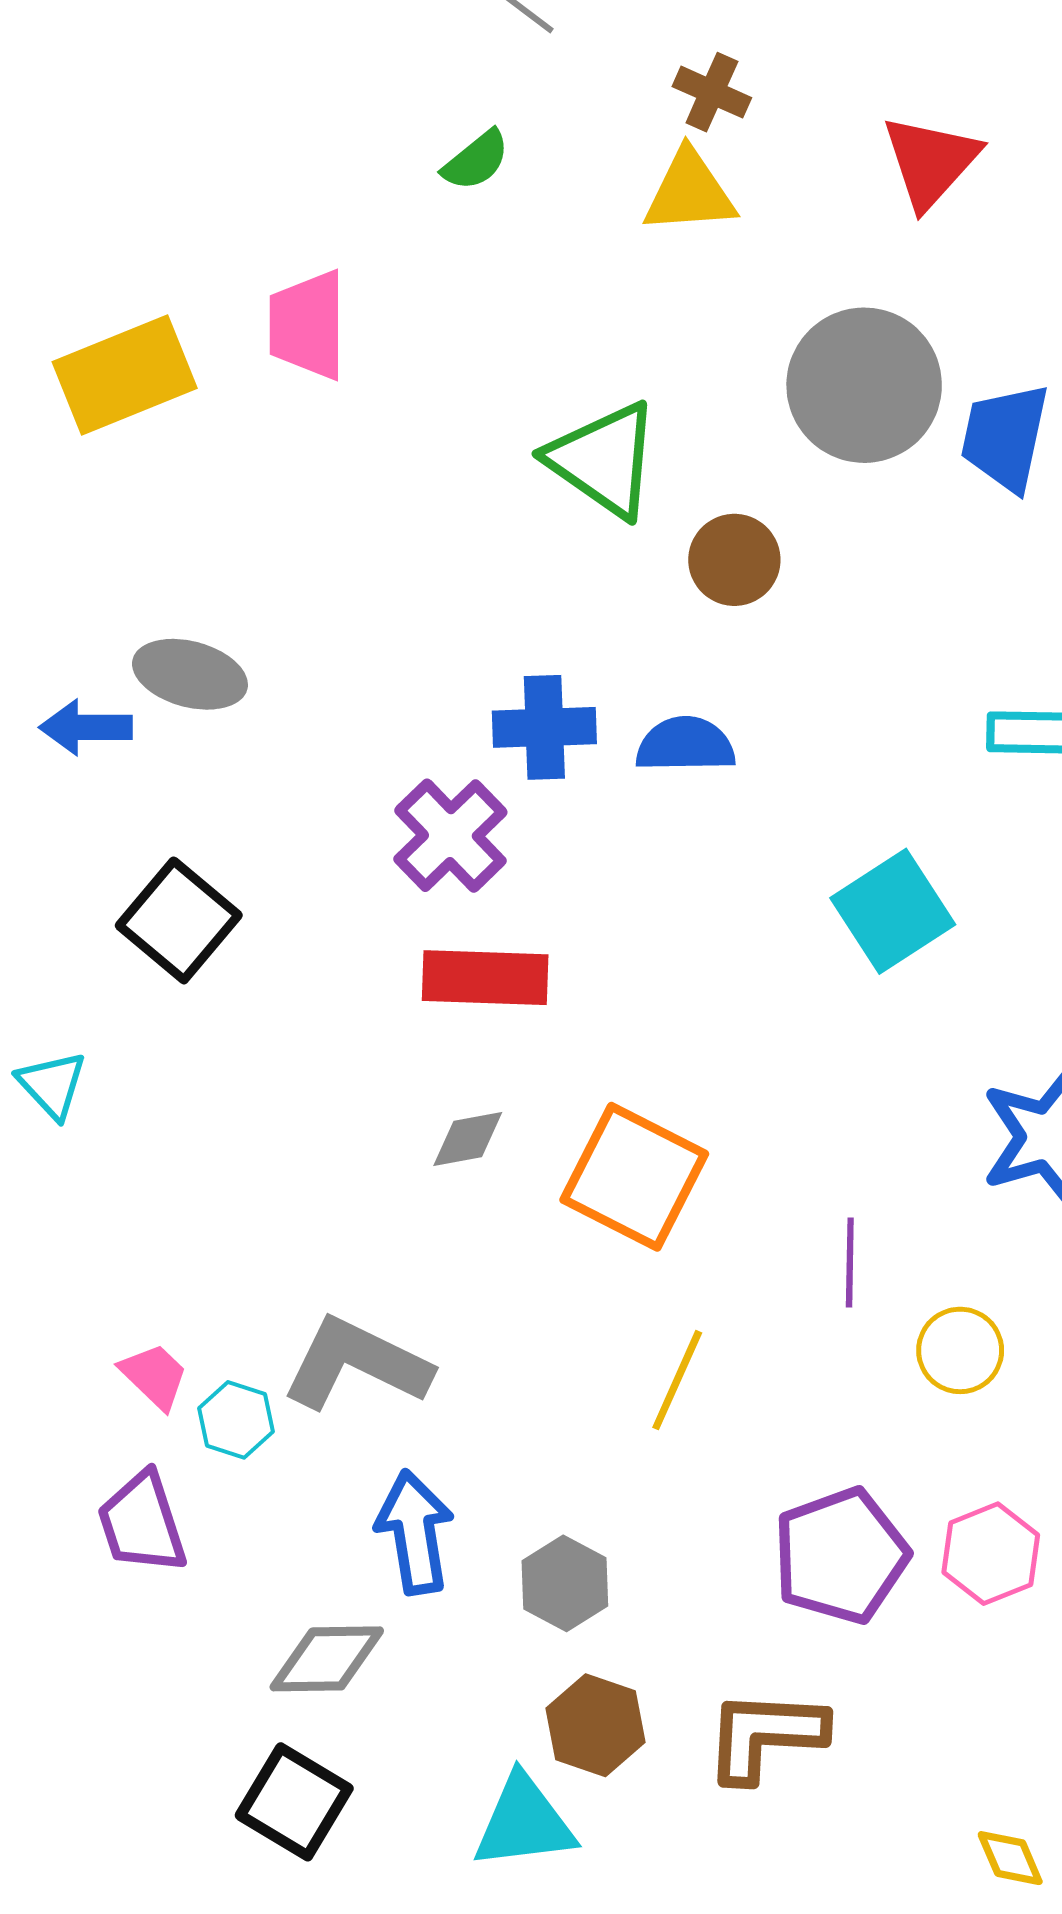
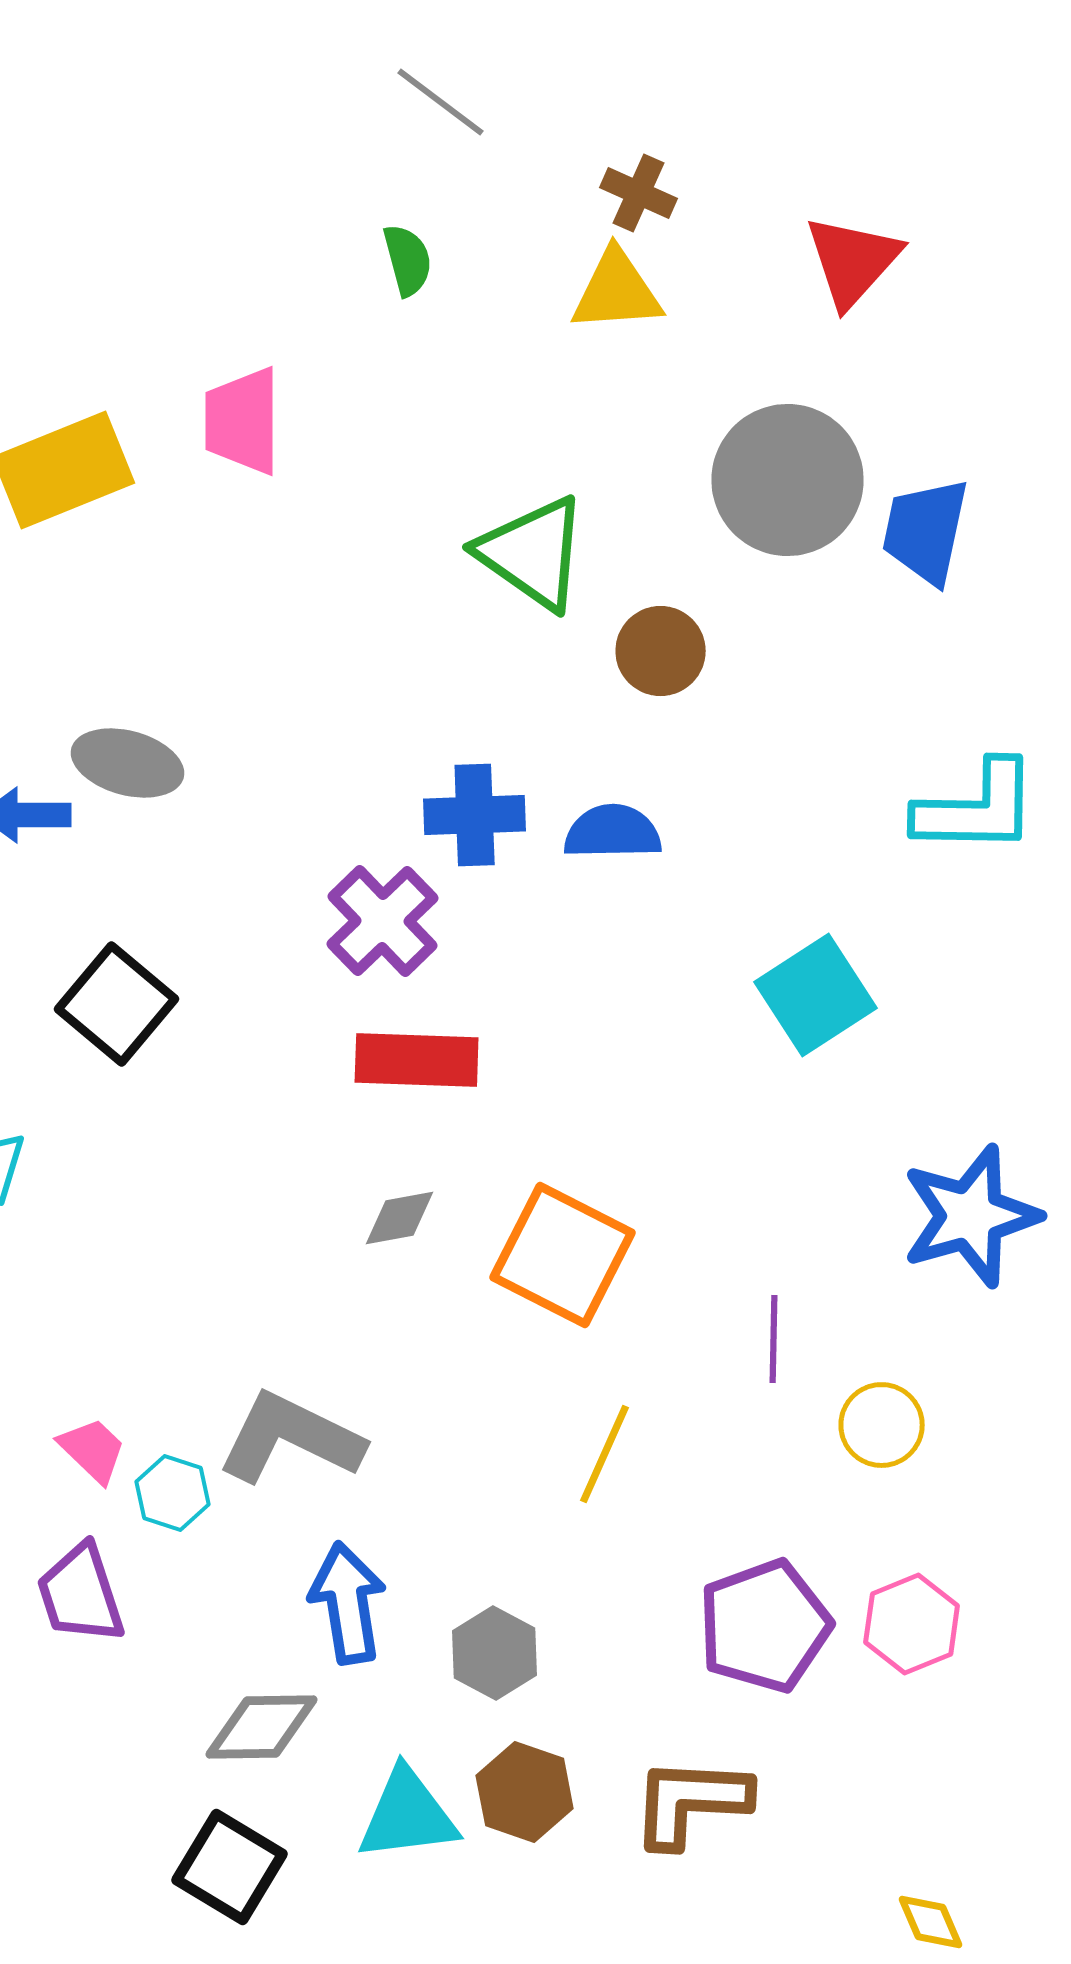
green semicircle: (476, 160) -> (408, 260), turned -66
cyan triangle: (524, 1822) -> (408, 1815), moved

